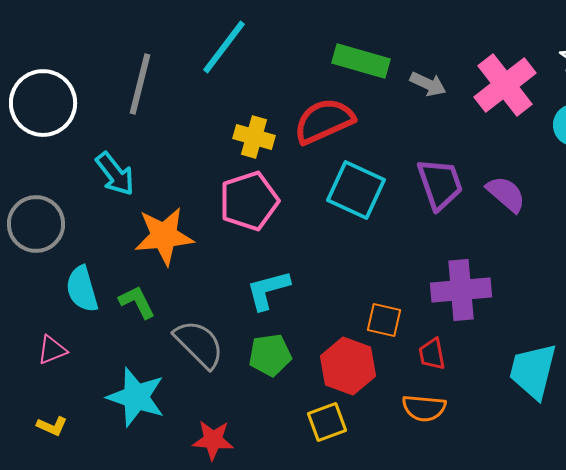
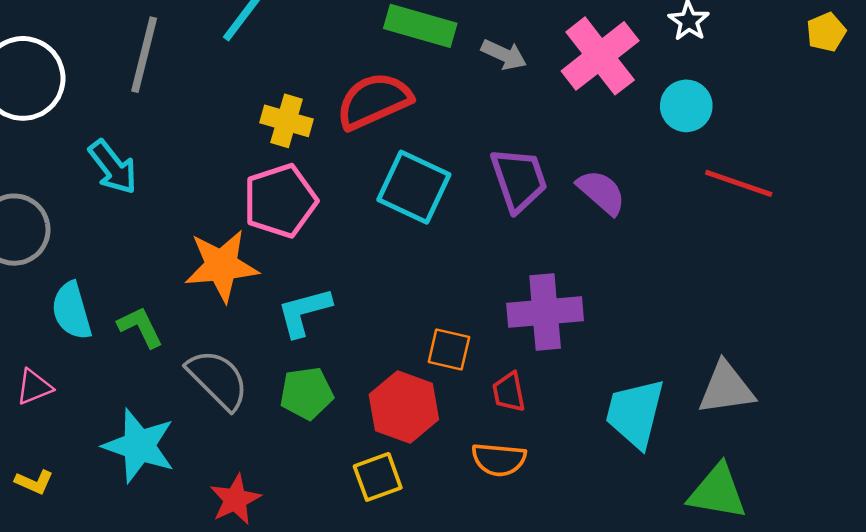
orange star: (164, 236) -> (222, 266), moved
red star: (213, 440) -> (235, 499), turned -30

